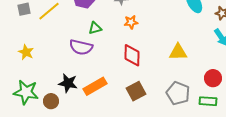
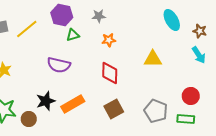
green triangle: (95, 28) -> (73, 35), moved
yellow triangle: (178, 52) -> (153, 59), moved
black star: (68, 83) -> (46, 101), turned -30

